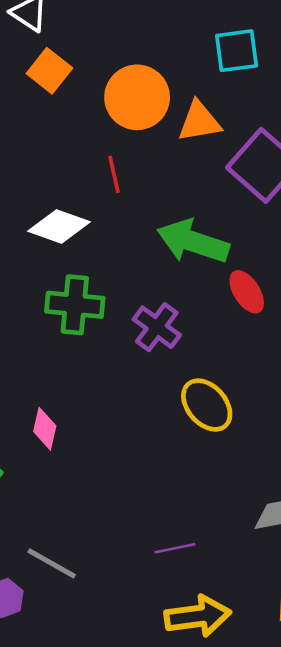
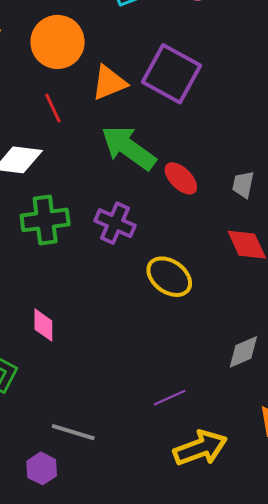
orange triangle: (199, 122) -> (109, 83), moved
green arrow: (193, 242) -> (129, 148), turned 30

